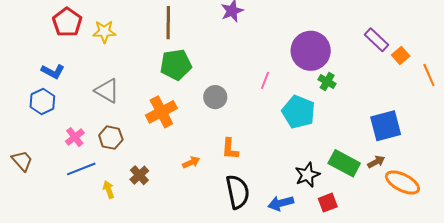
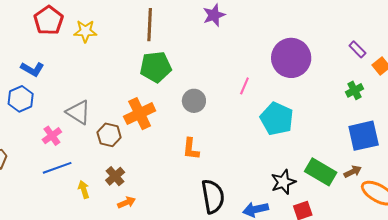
purple rectangle: (376, 40) -> (357, 49), size x0.7
green cross: (327, 82) -> (355, 90), moved, turned 30
gray triangle: (107, 91) -> (78, 112), moved
brown hexagon: (111, 138) -> (109, 135), moved
orange L-shape: (230, 149) -> (191, 149), moved
orange arrow: (191, 162) -> (127, 202), moved

